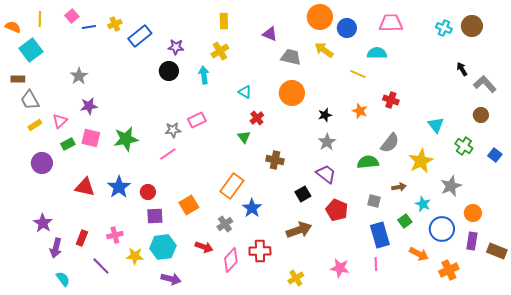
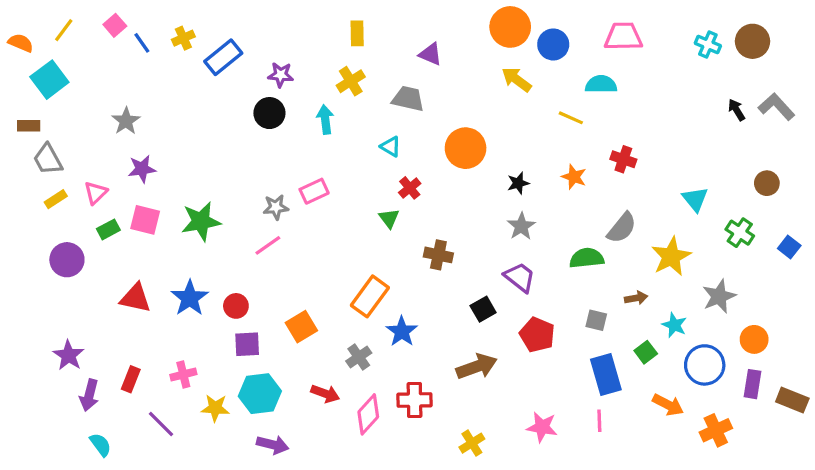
yellow line: (40, 19) -> (64, 30), turned 35
blue line: (89, 27) -> (142, 43), turned 64
gray trapezoid: (291, 57) -> (408, 99), moved
gray L-shape: (485, 84) -> (776, 107), moved

